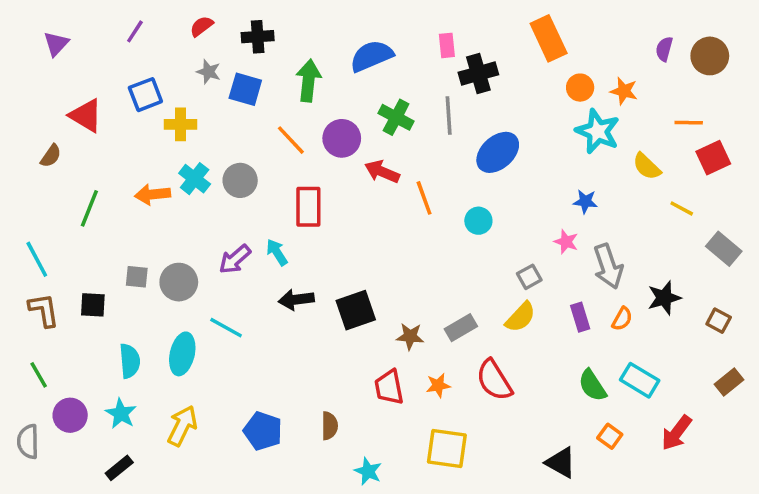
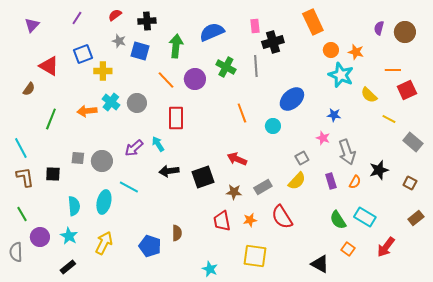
blue ellipse: (498, 152) -> (292, 99), moved
red arrow: (382, 172) -> (237, 159), moved
brown semicircle: (329, 426) -> (177, 233), moved

